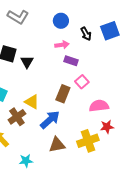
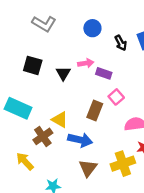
pink arrow: (62, 45) -> (86, 63), moved
black triangle: (27, 62) -> (63, 73), moved
blue arrow: (50, 120) -> (80, 140), turned 55
brown triangle: (57, 145) -> (88, 168), turned -42

